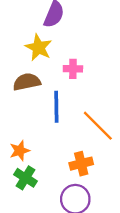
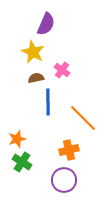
pink cross: (73, 69) -> (62, 70), turned 35
brown semicircle: (27, 82) -> (36, 78), moved, size x0.7

